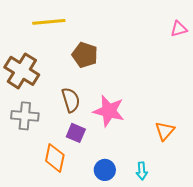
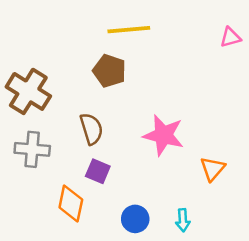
yellow line: (49, 22) -> (129, 30), moved
pink star: (109, 111) -> (164, 135), moved

